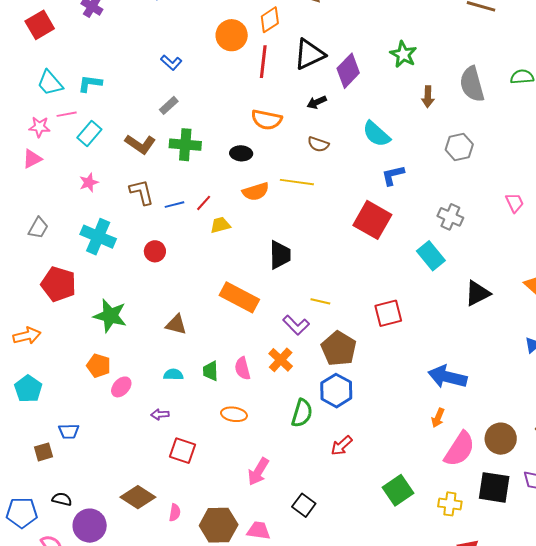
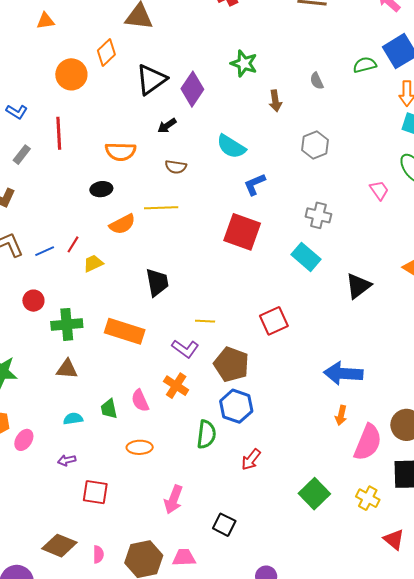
red line: (263, 62) -> (59, 133), moved
gray semicircle: (472, 84) -> (317, 81), size x0.5
green cross: (185, 145) -> (67, 324), moved
yellow cross: (450, 504) -> (368, 498), turned 30

